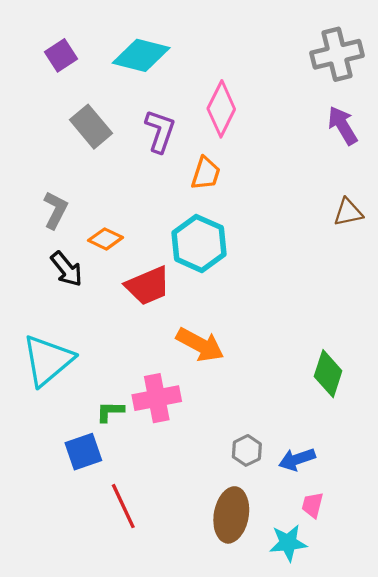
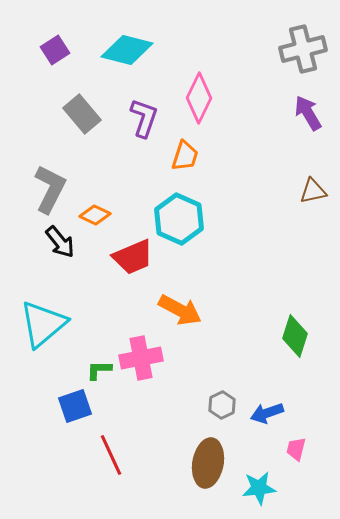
gray L-shape: (55, 210) -> (50, 189), size x1.4
pink trapezoid: (313, 505) -> (296, 449), moved

